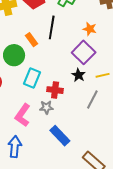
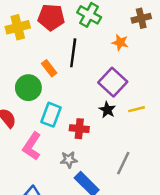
orange star: (90, 29) -> (120, 42), moved
gray line: (92, 99) -> (123, 163), moved
gray star: (46, 107) -> (69, 160), moved
pink L-shape: (23, 115) -> (32, 146), moved

